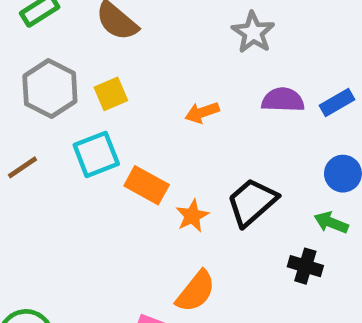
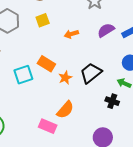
yellow square: (111, 94) -> (43, 20), moved
purple semicircle: (283, 100) -> (106, 30), turned -36
cyan square: (96, 154) -> (23, 75), moved

